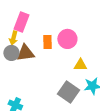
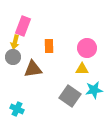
pink circle: (67, 39) -> (87, 48), moved
brown triangle: (25, 53) -> (33, 69), moved

